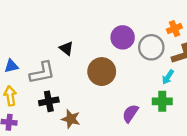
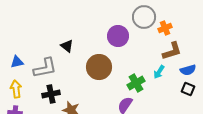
gray circle: (151, 47) -> (144, 17), moved
green cross: (162, 101) -> (136, 83), moved, turned -30

